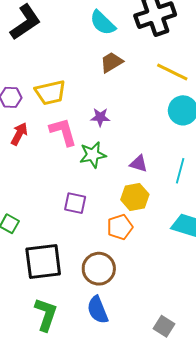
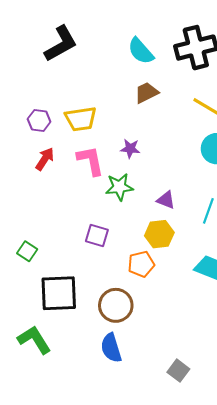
green L-shape: (46, 314) -> (34, 340), moved, turned -56

